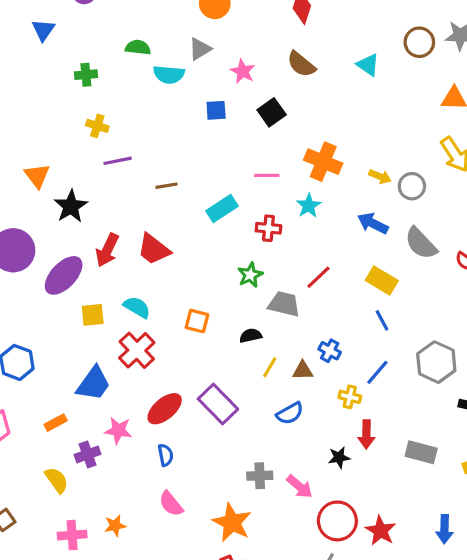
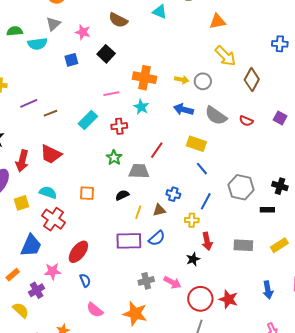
purple line: (118, 161) -> (29, 103), moved
purple rectangle: (218, 404) -> (129, 241), moved, turned -35

